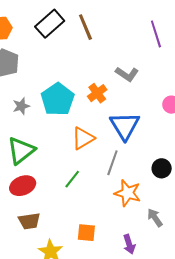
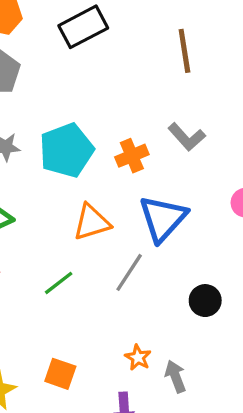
brown line: (85, 27) -> (184, 51), moved
orange star: (127, 193) -> (138, 358), moved, size x0.6

